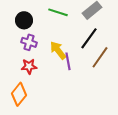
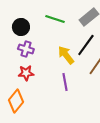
yellow arrow: (58, 50) -> (66, 55), moved
purple line: (68, 61) -> (65, 82), moved

